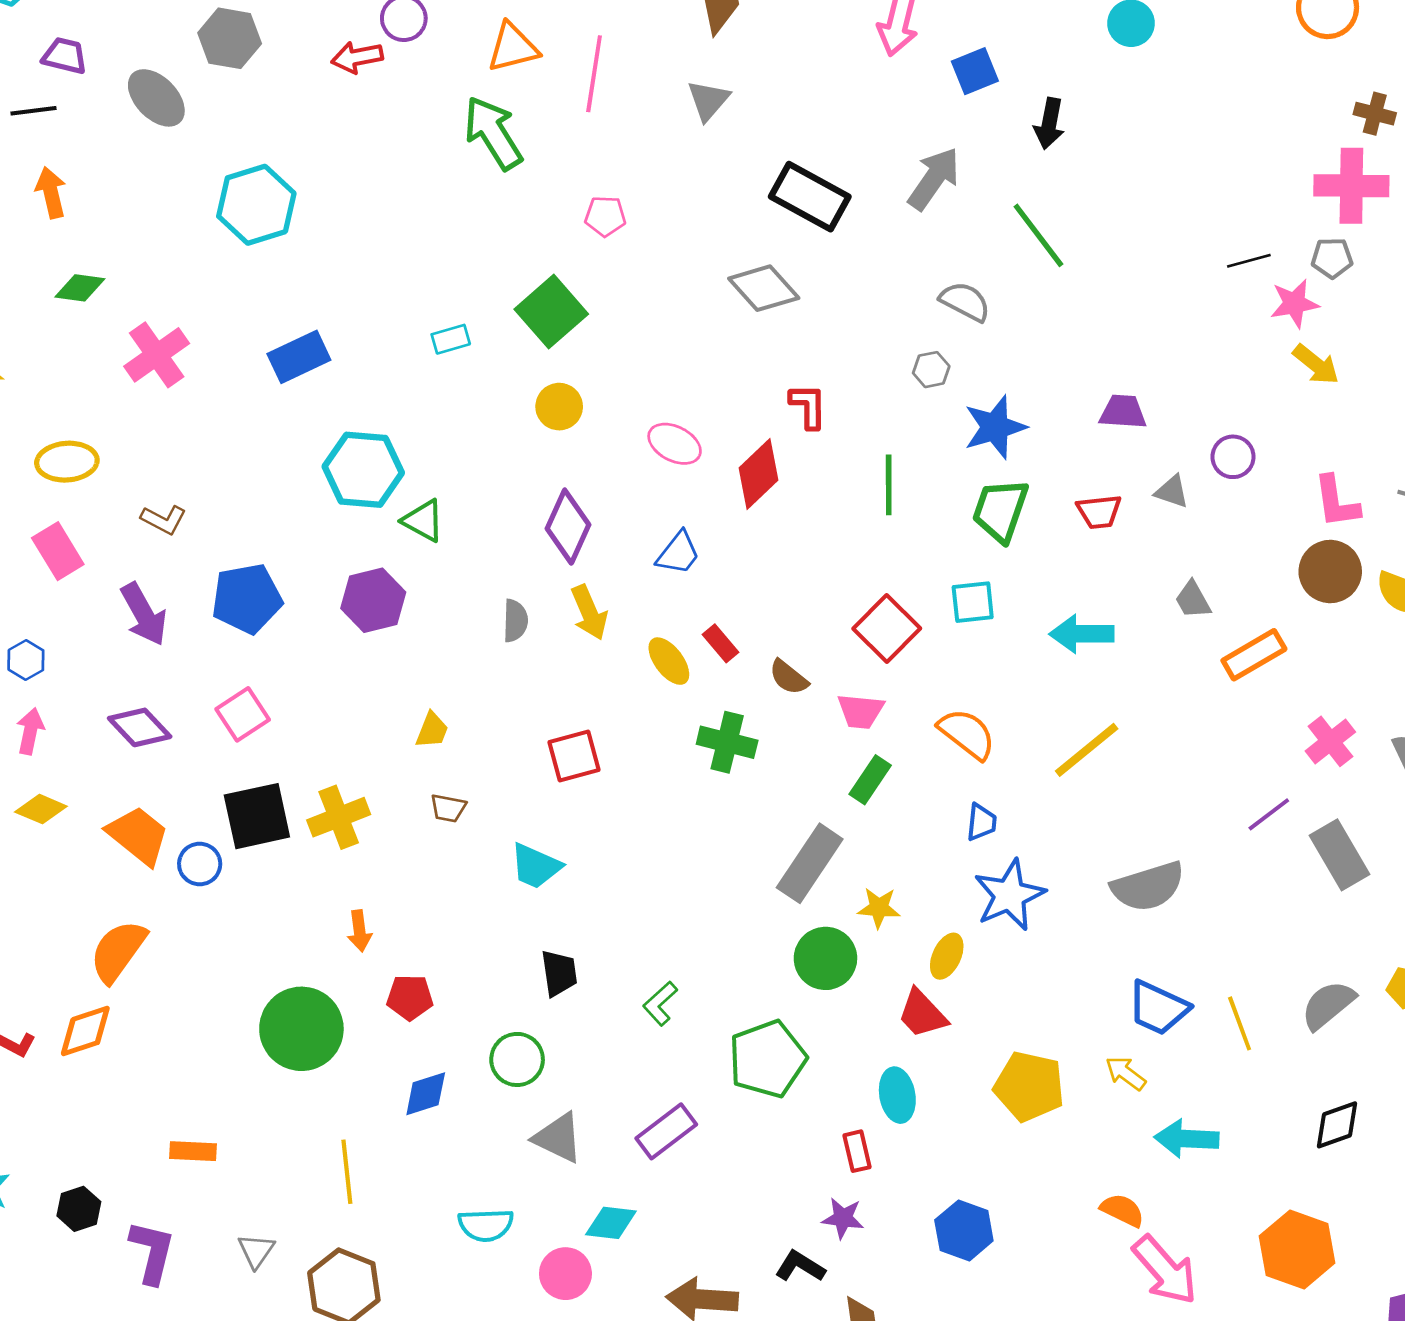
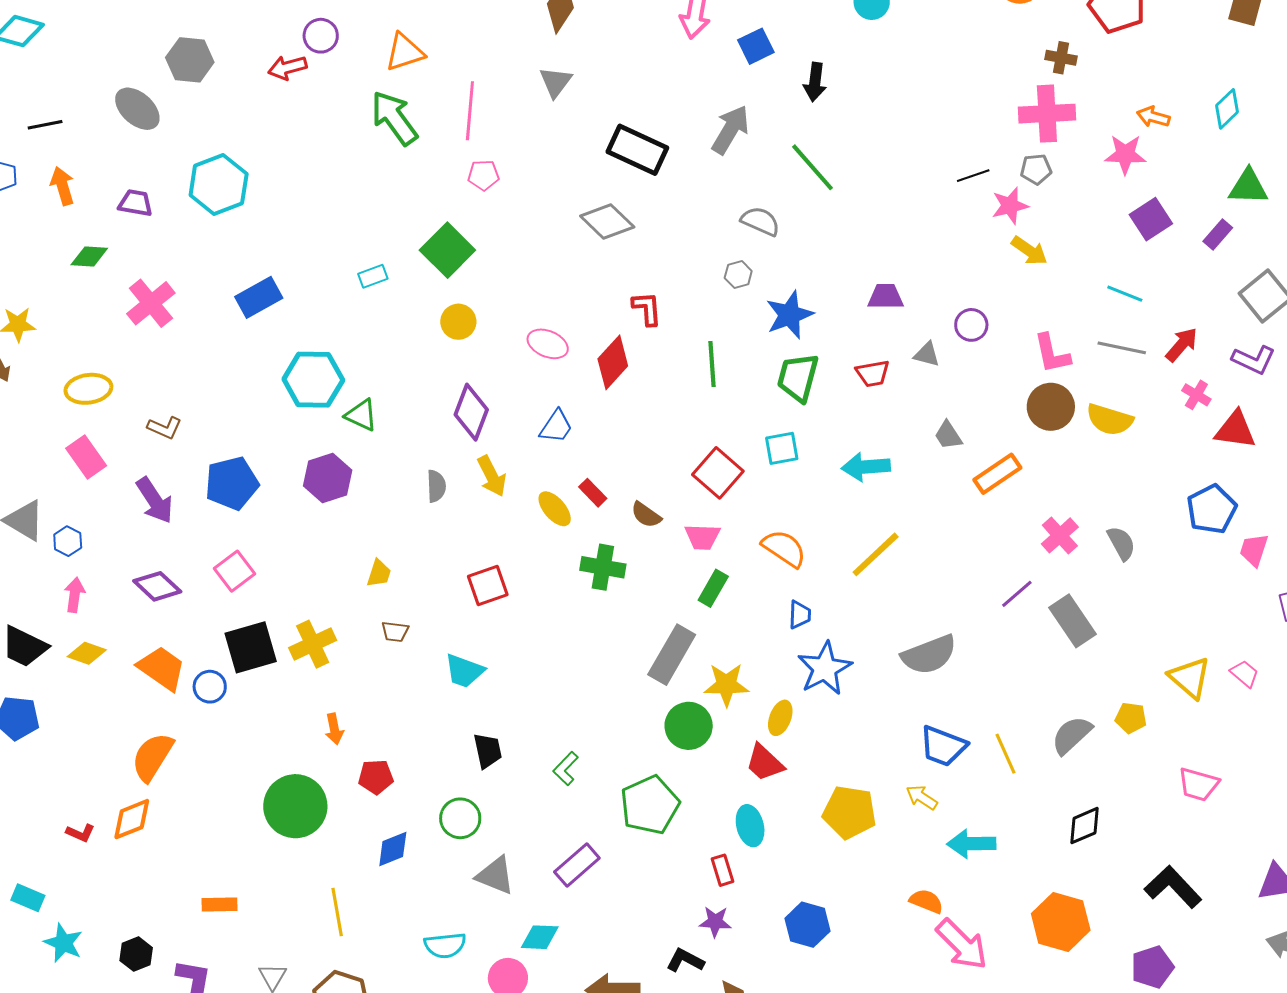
purple trapezoid: (65, 56) -> (135, 203), moved
pink line: (594, 74) -> (470, 111), moved
yellow star: (879, 908) -> (726, 685), size x1.4

